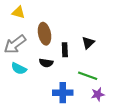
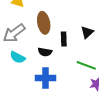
blue cross: (63, 93) -> (45, 78), moved

